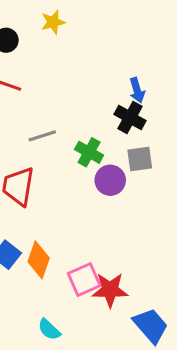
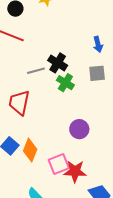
black cross: (130, 118) -> (58, 63), moved
gray square: (140, 159) -> (97, 73), moved
purple circle: (110, 180) -> (79, 129), moved

